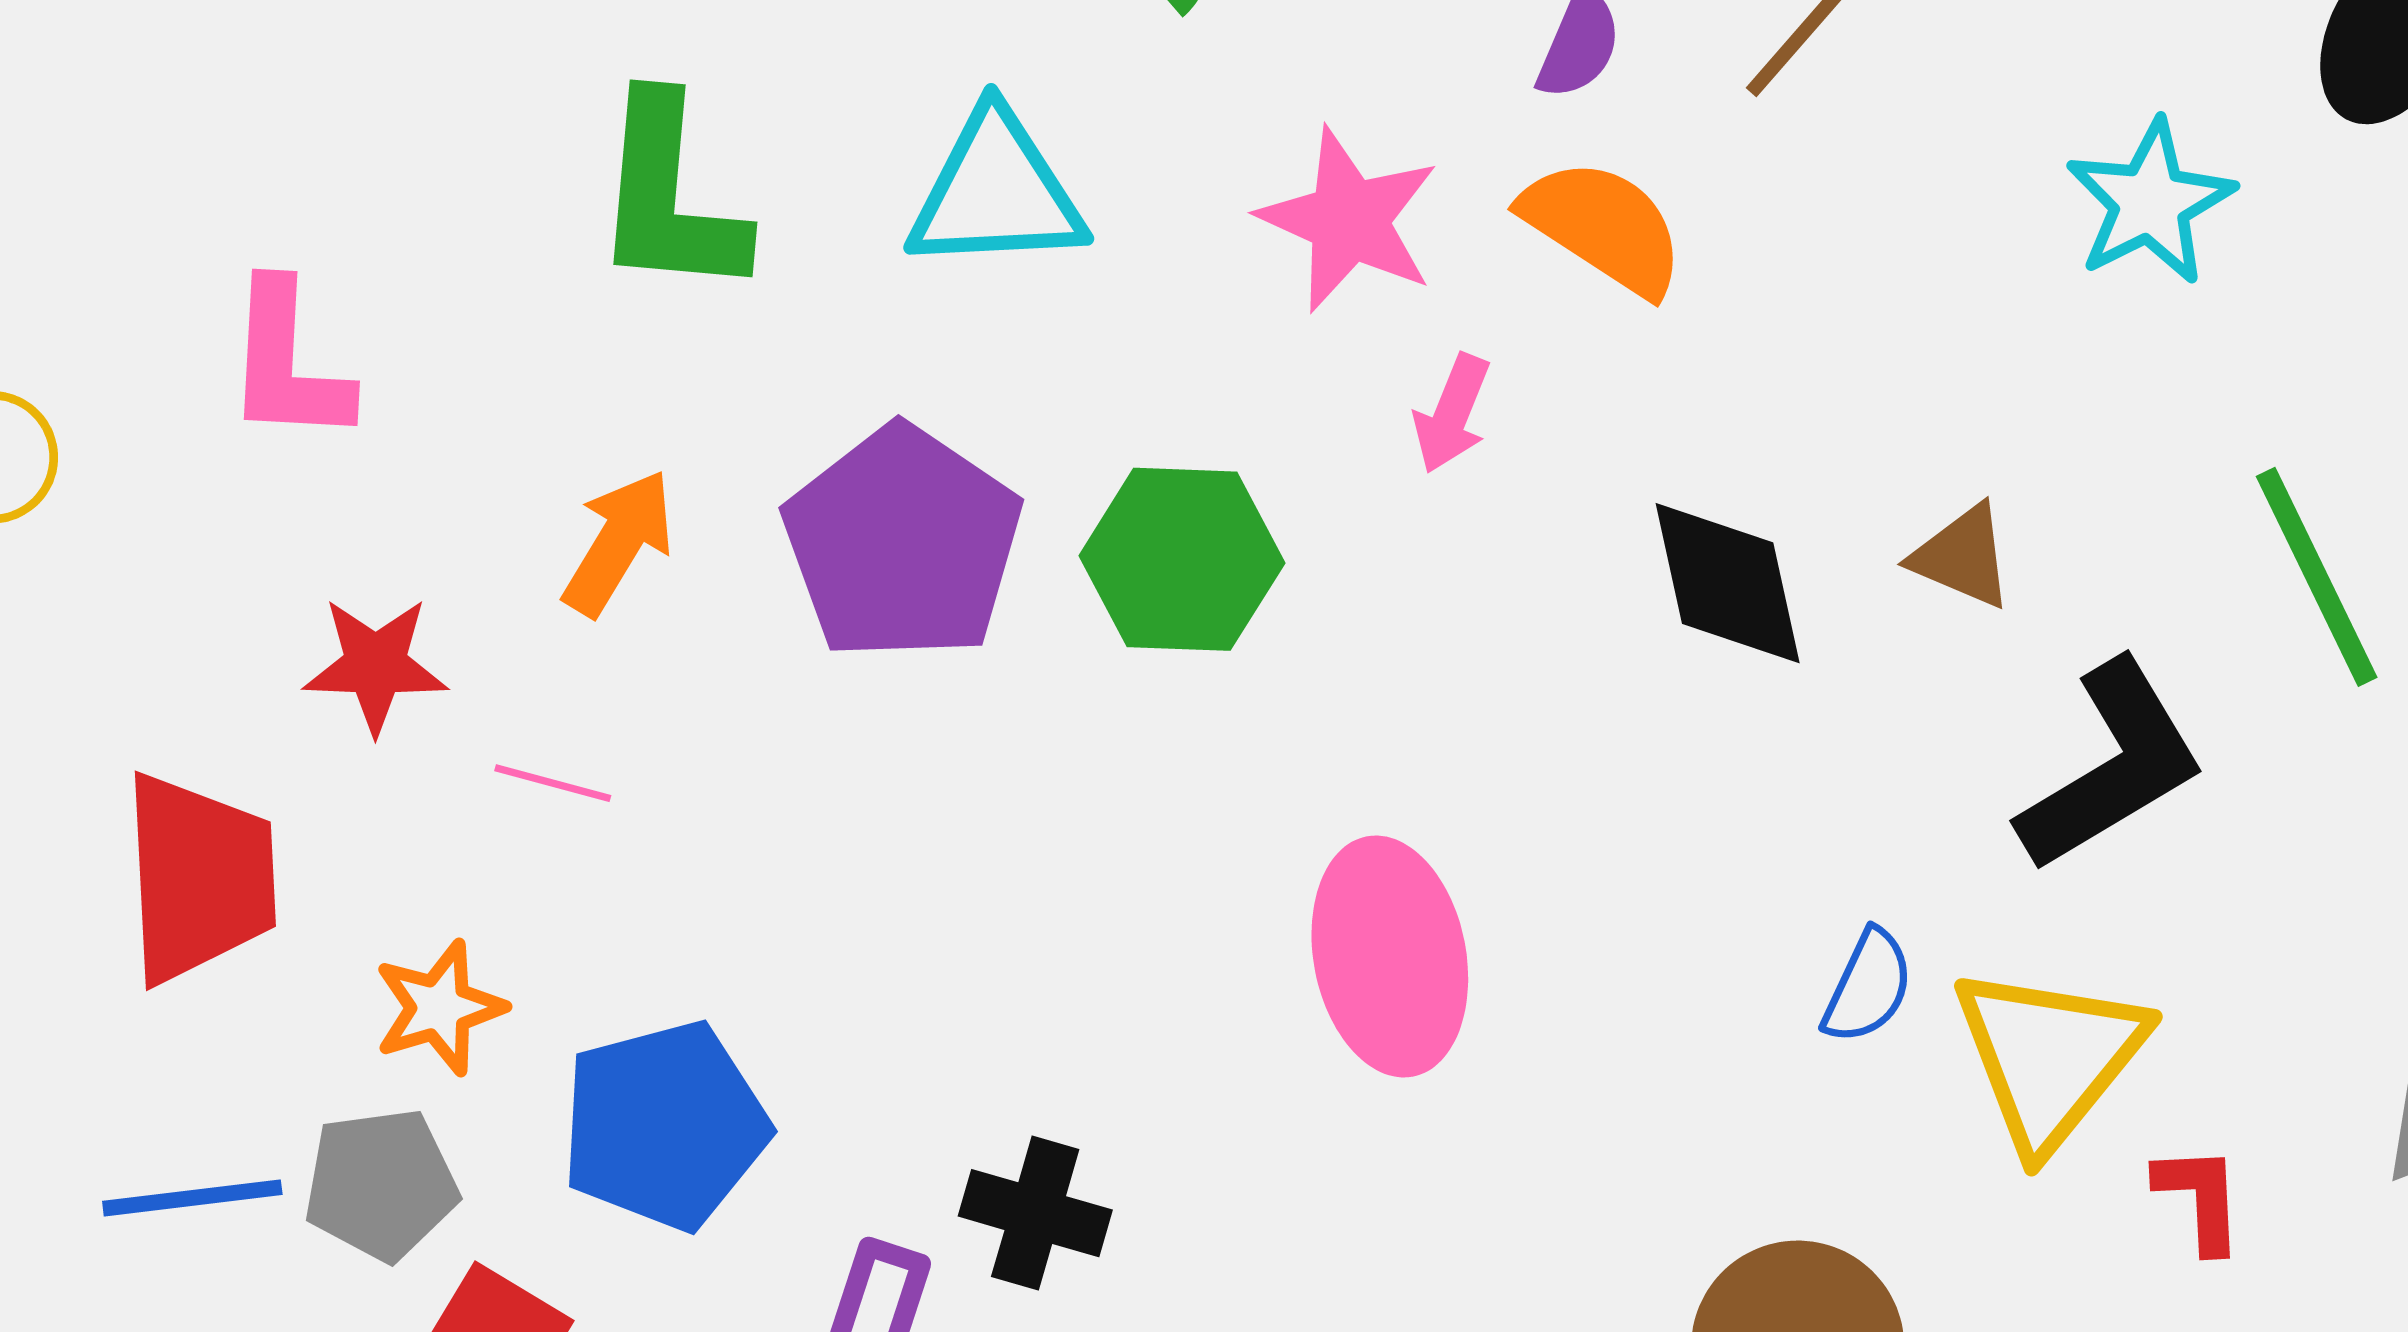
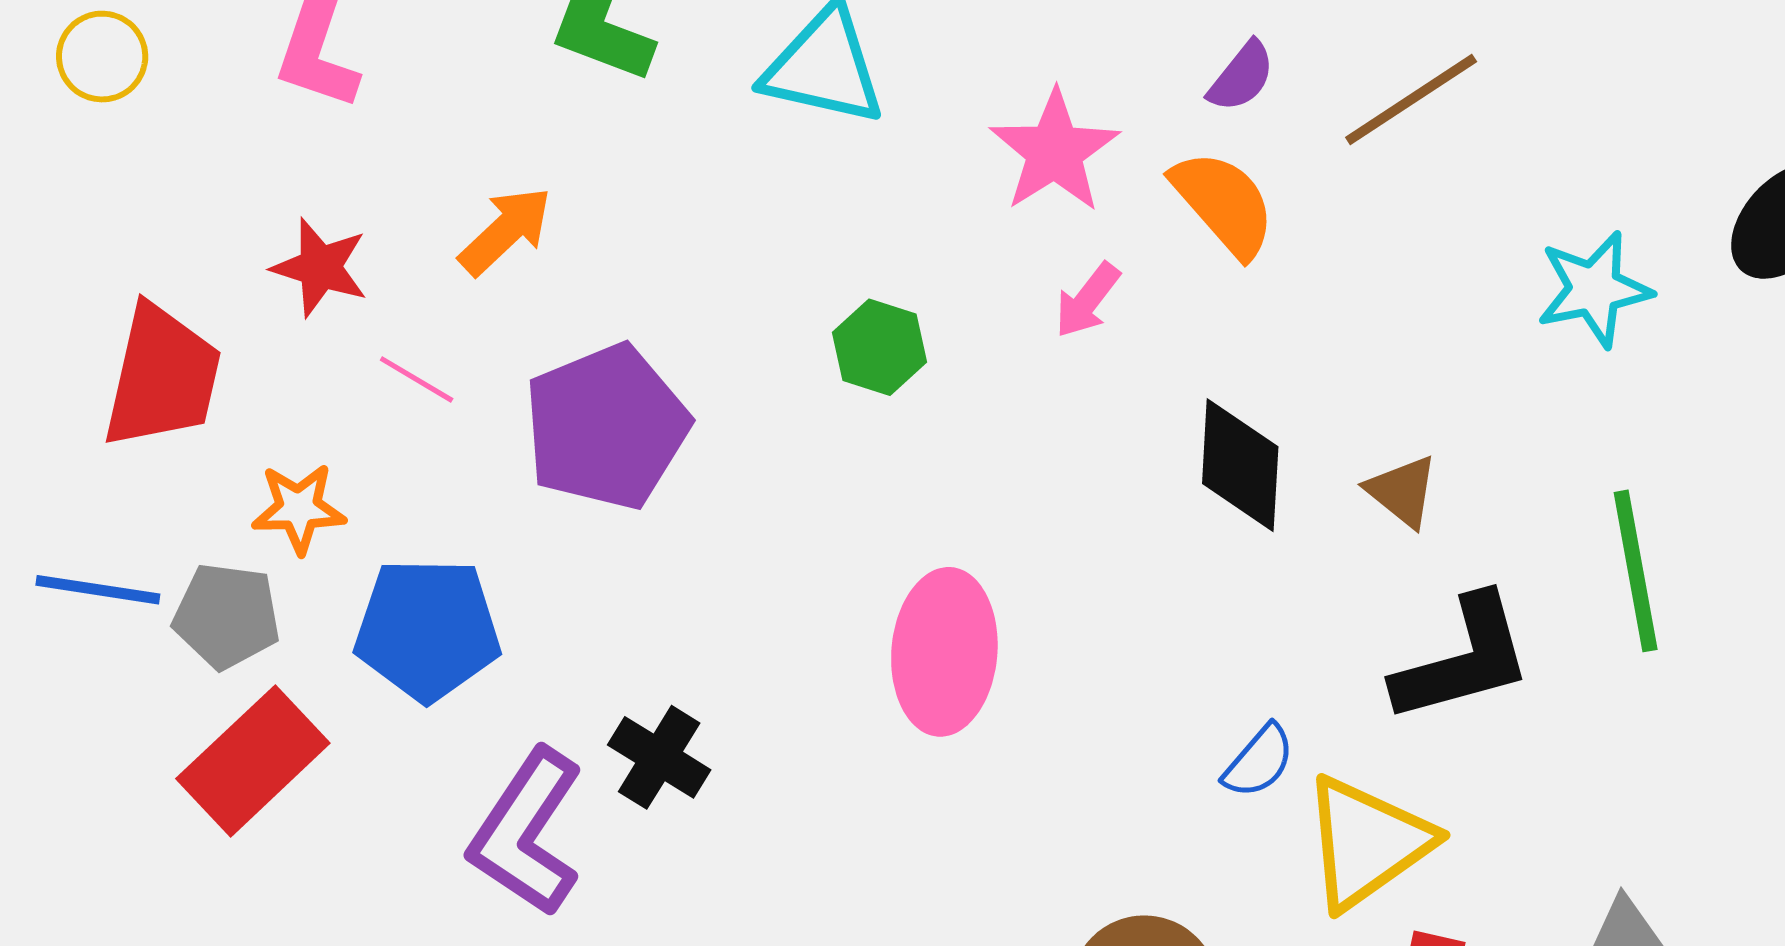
purple pentagon: (903, 543) -> (606, 427), moved
green hexagon: (1182, 559) -> (879, 347), size x0.7

